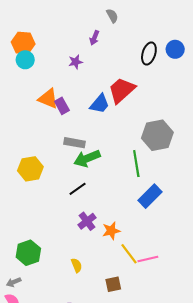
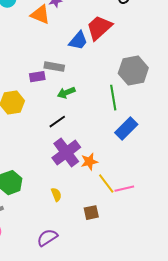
orange triangle: (48, 99) -> (40, 15), moved
purple rectangle: (62, 106) -> (37, 77), moved, turned -70
gray rectangle: (74, 143) -> (54, 67), moved
green arrow: (87, 158) -> (66, 93), size x0.7
purple cross: (87, 221) -> (66, 153), size x1.6

